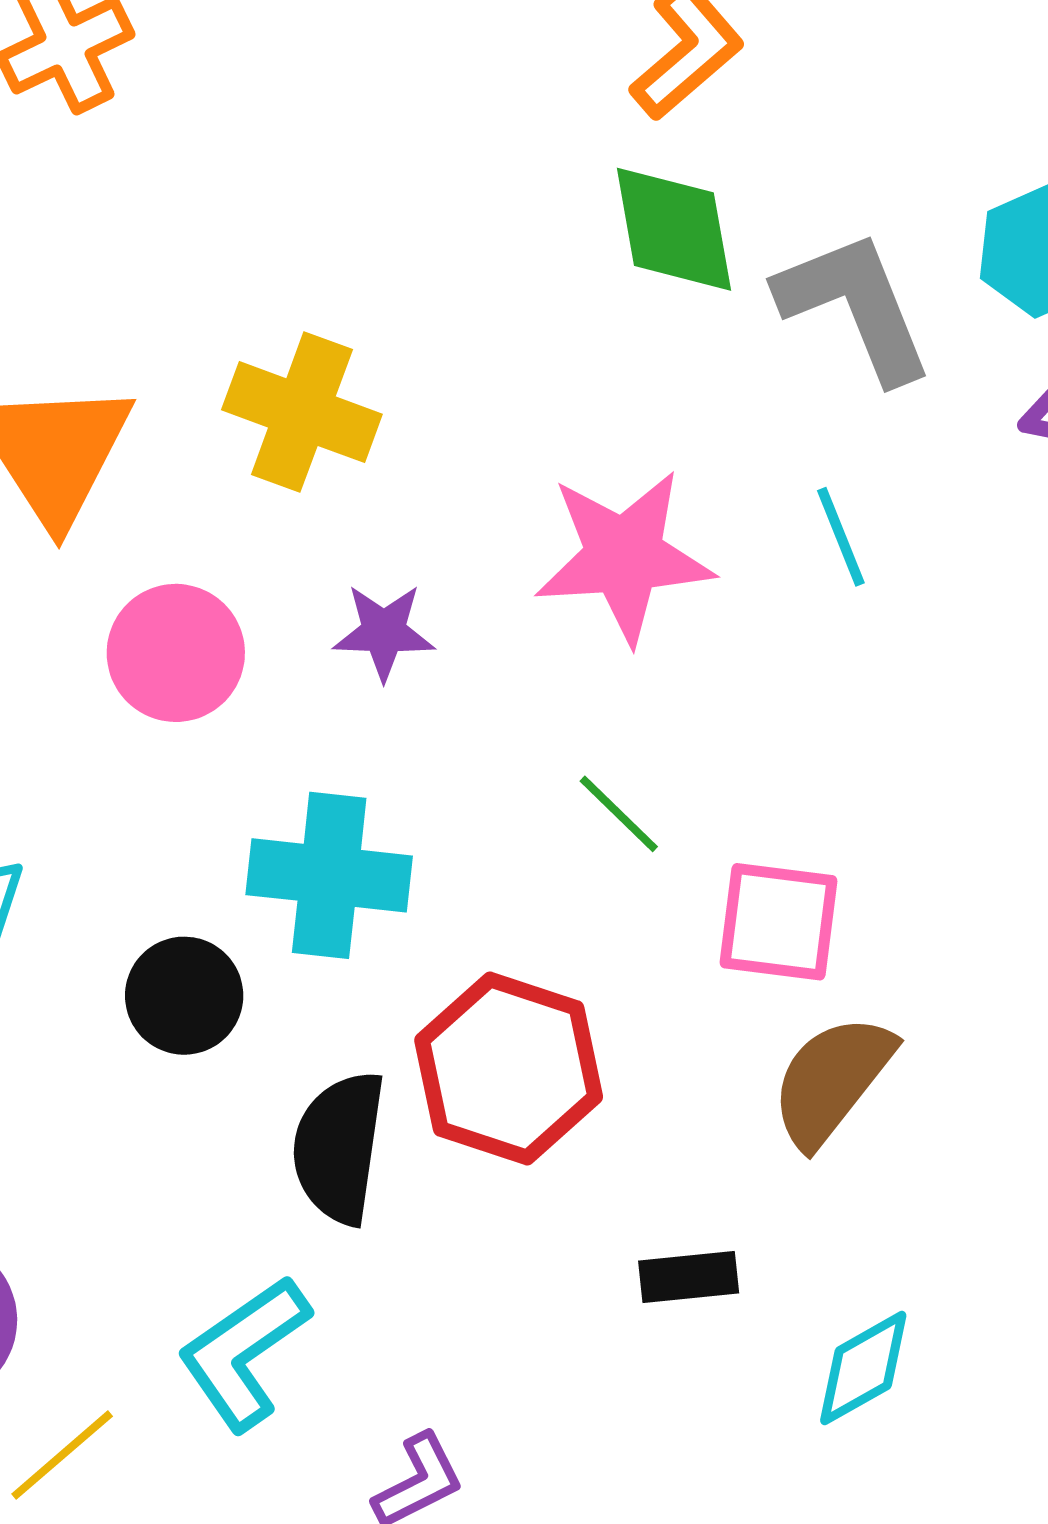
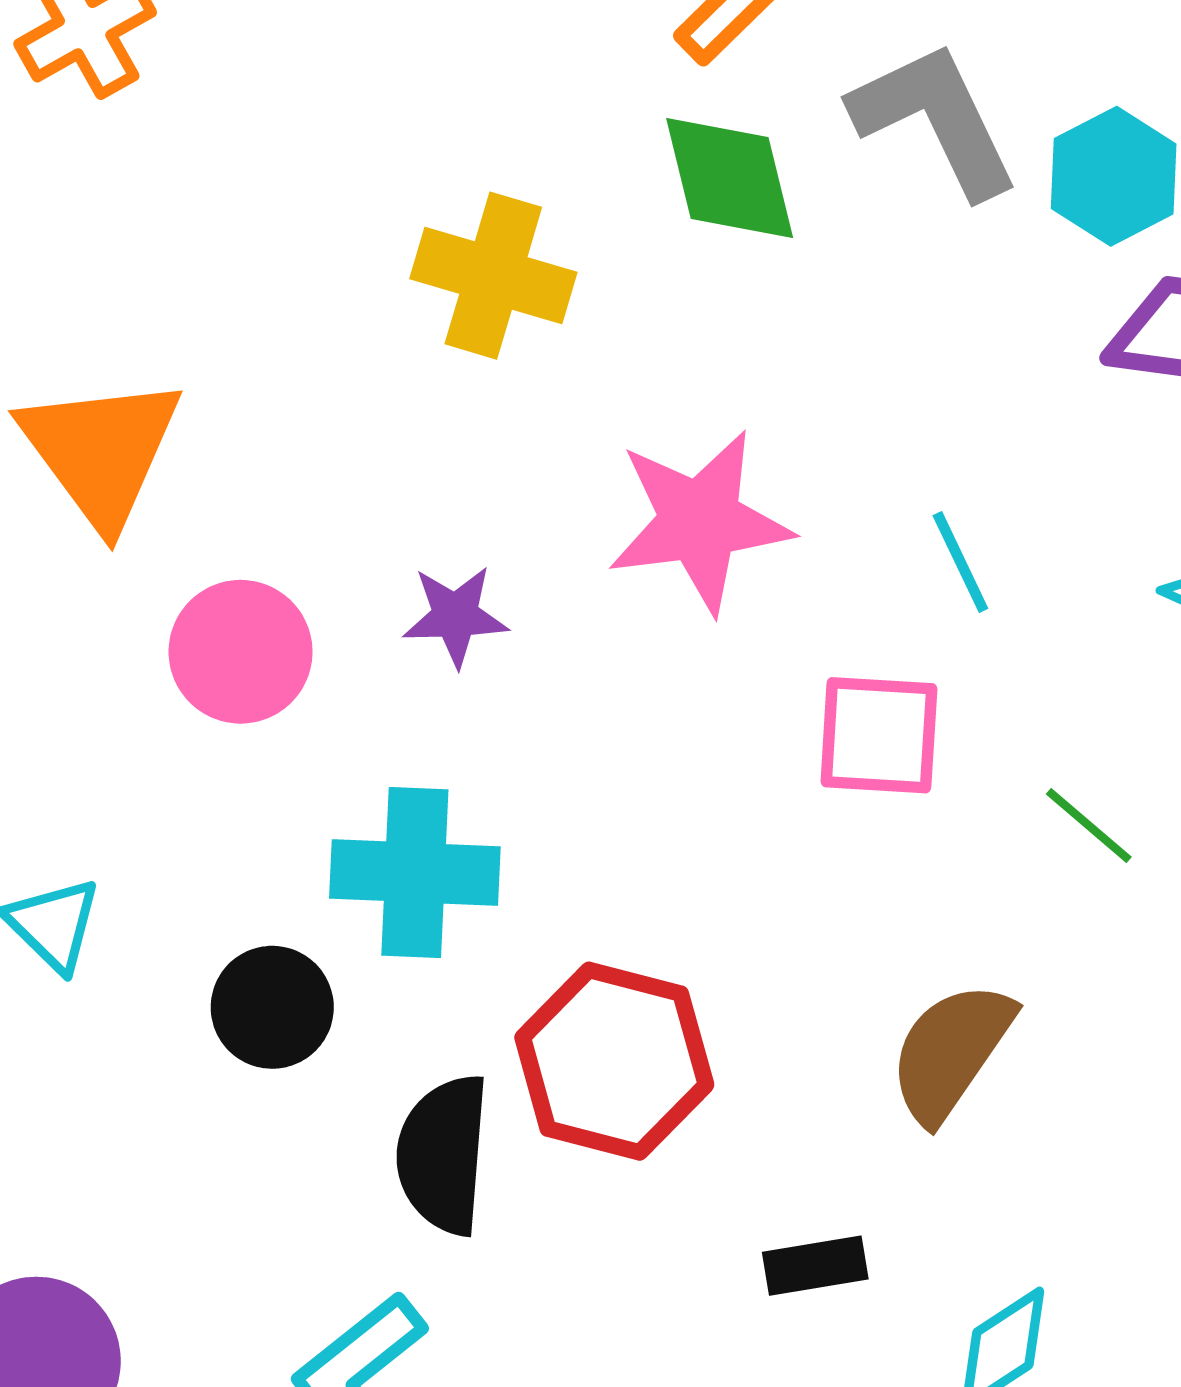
gray L-shape: (855, 306) -> (935, 119), moved
yellow cross: (302, 412) -> (493, 276), moved
cyan line: (841, 537) -> (960, 562), moved
green line: (619, 814) -> (1089, 825), moved
pink square: (779, 922) -> (879, 735), moved

